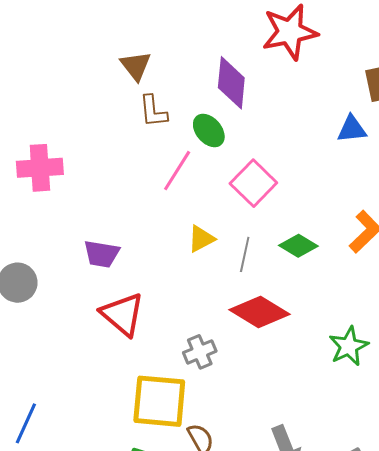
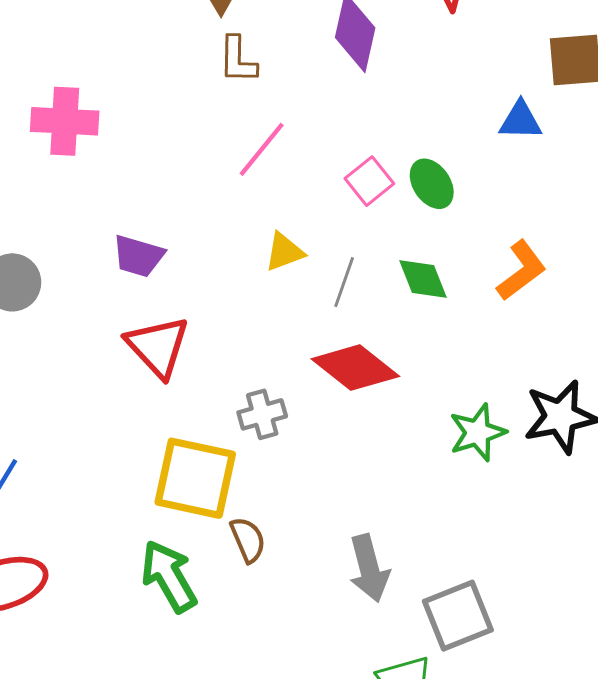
green ellipse: (209, 131) -> (432, 184), moved
pink square: (253, 183) -> (369, 181), size x0.7
green diamond: (298, 246) -> (423, 279), turned 30

